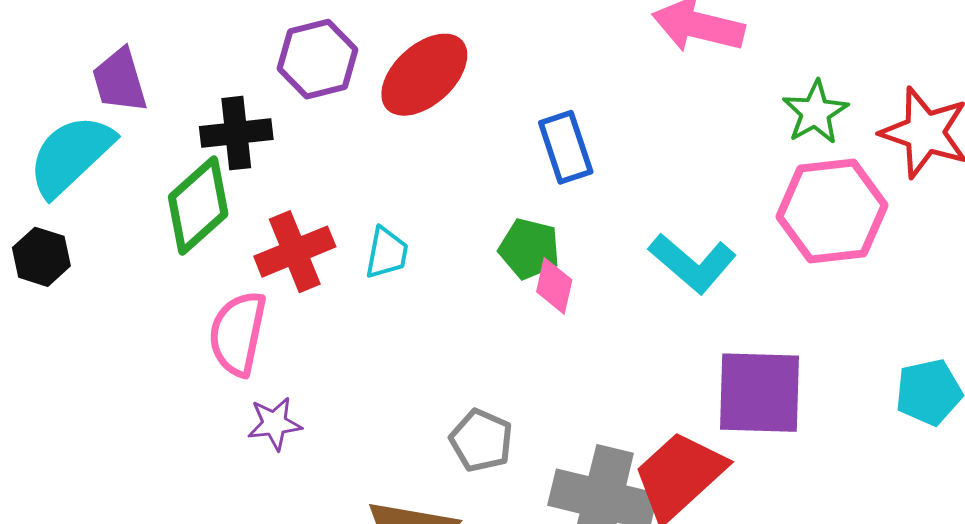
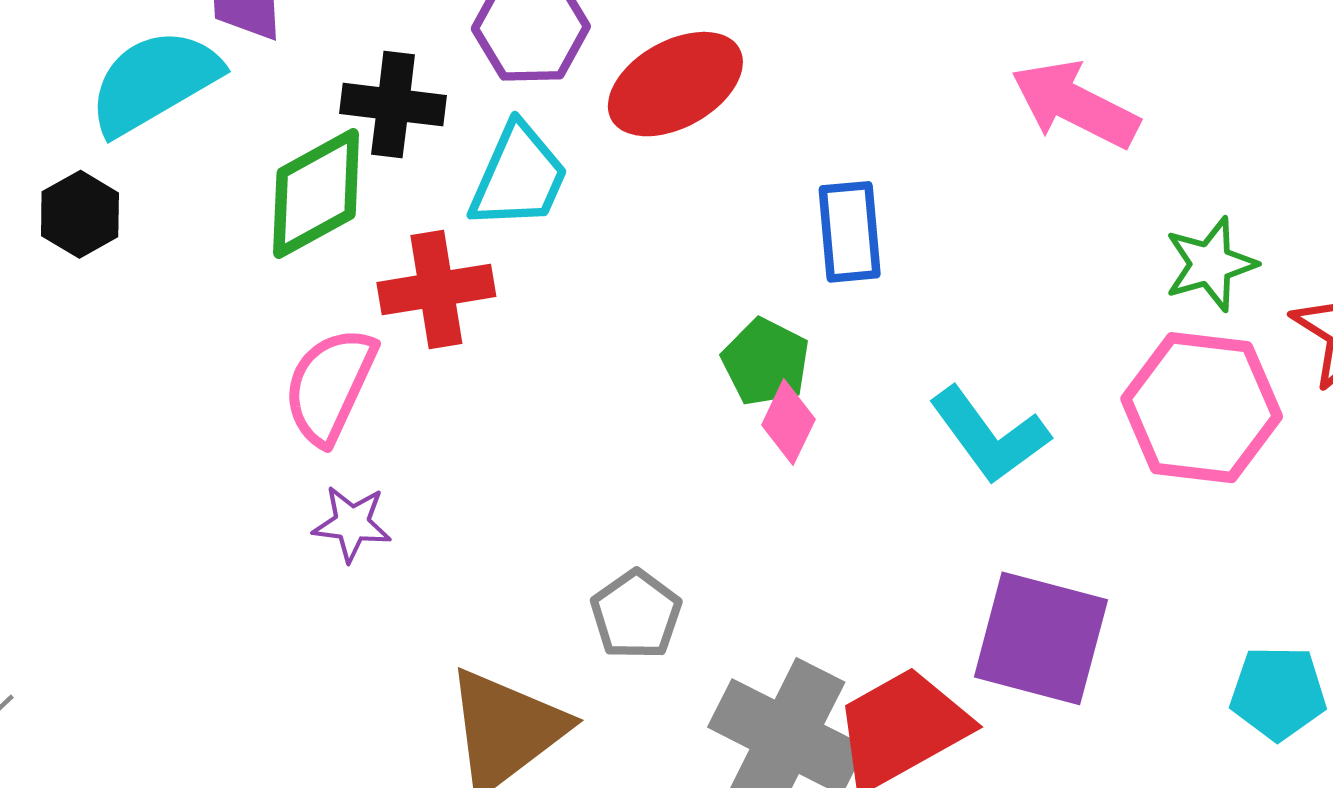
cyan trapezoid: (387, 253) -> (519, 176), moved, size x1.5

